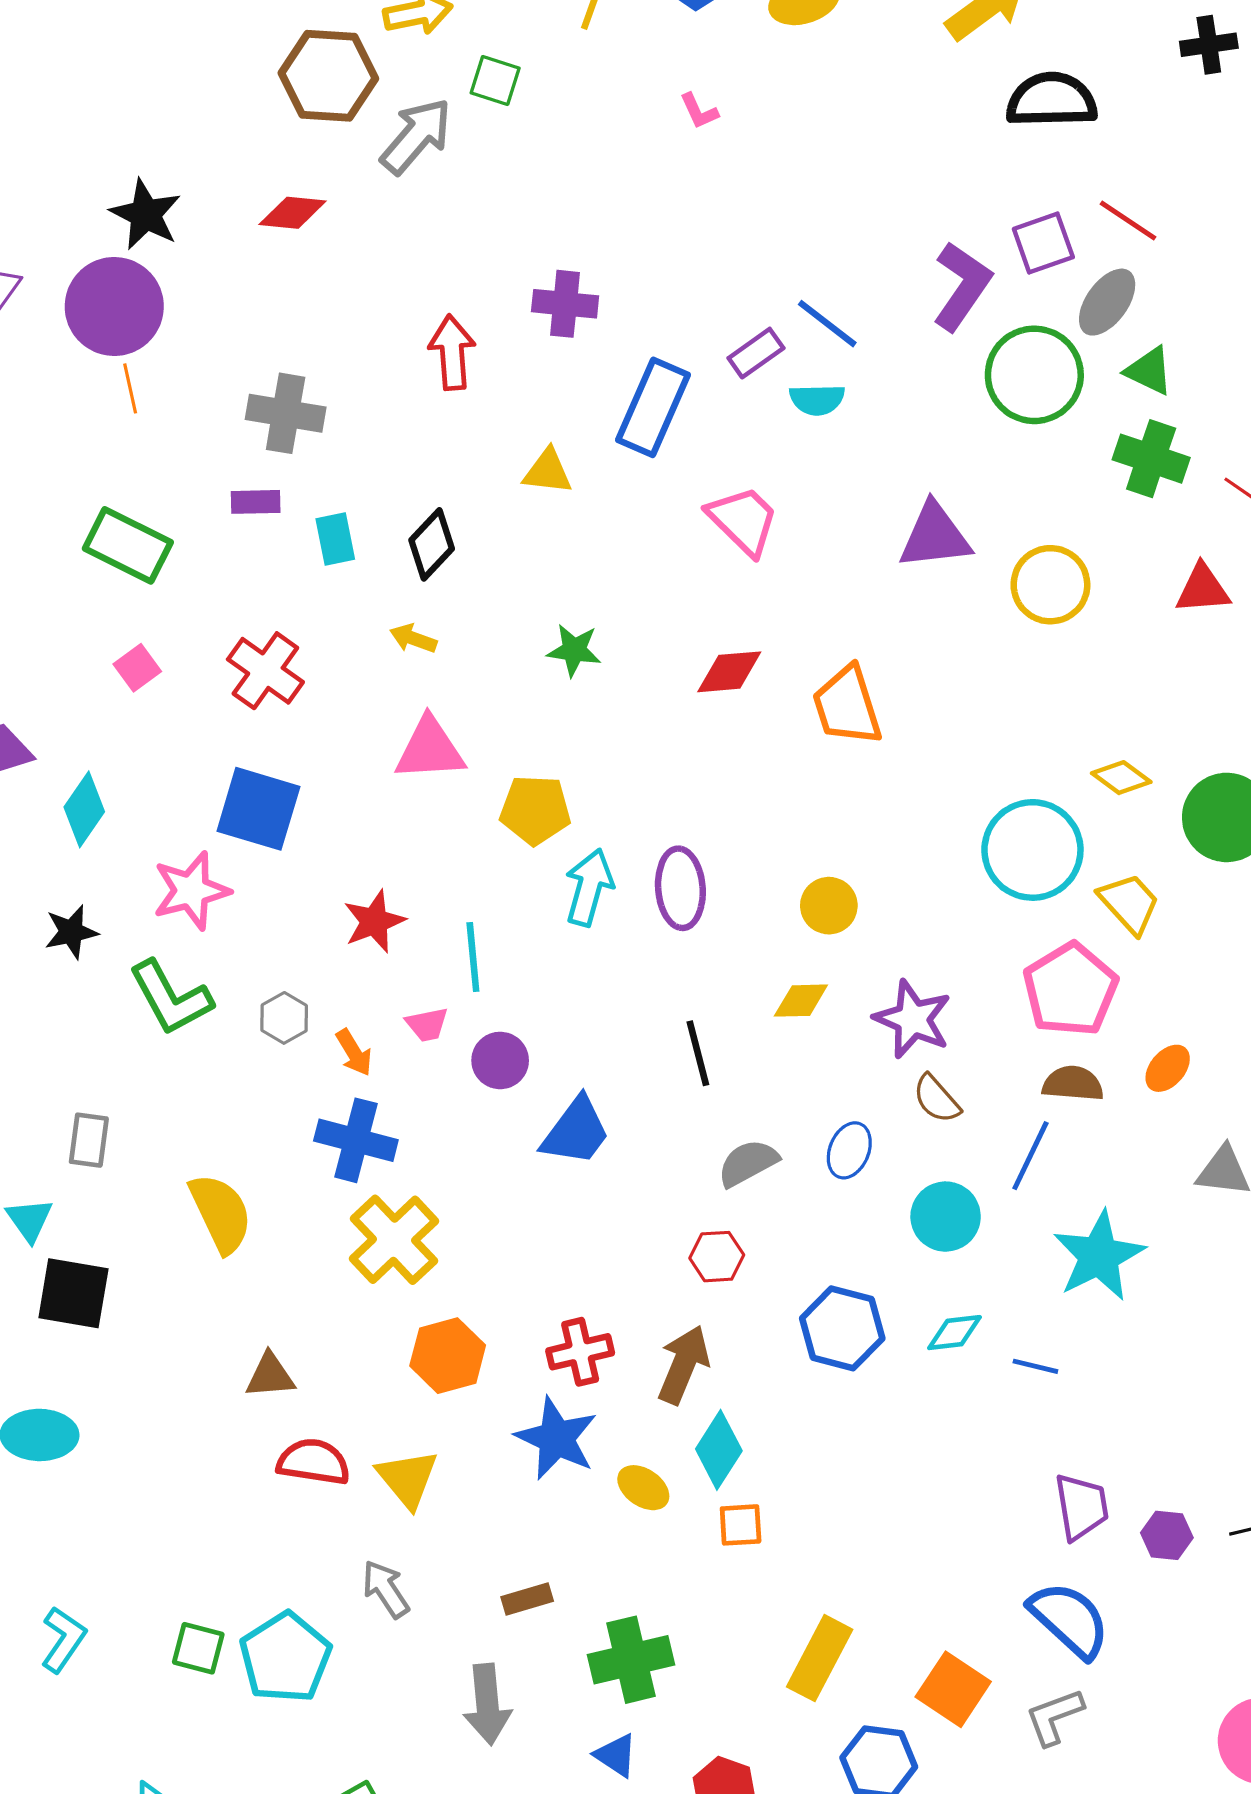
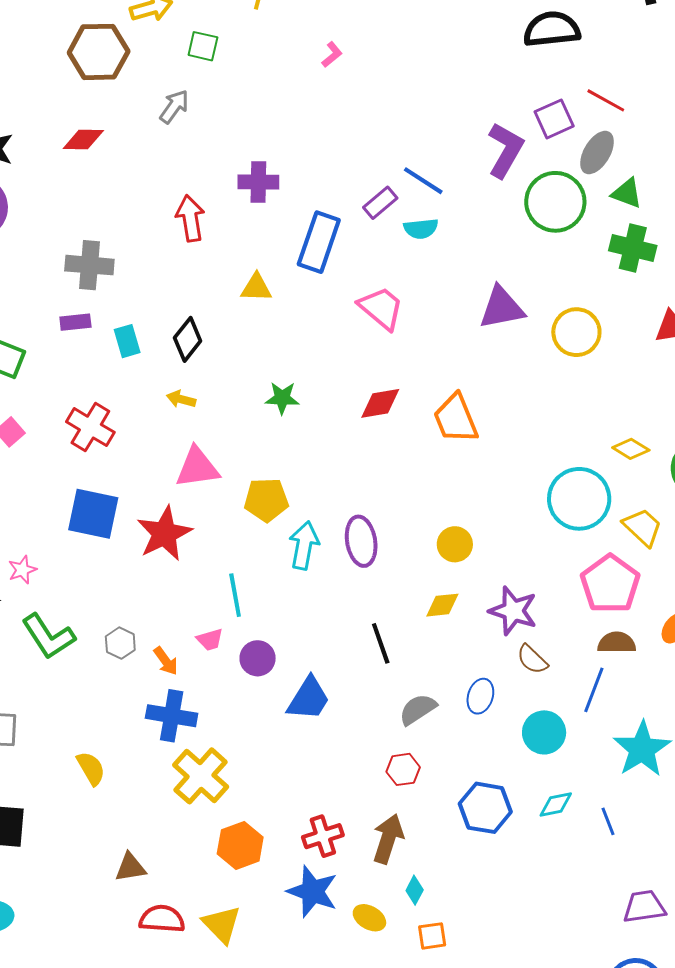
pink L-shape: (699, 111) -> (332, 55), turned -100
gray arrow: (416, 136) -> (174, 107), moved, size x0.7
pink star: (191, 891) -> (22, 570), moved, size x0.6
red star: (374, 921) -> (164, 534), moved, size x1.4
yellow semicircle: (221, 1213) -> (91, 768), size x0.7
blue line: (1035, 1366) -> (608, 821), turned 60
cyan diamond: (719, 1450) -> (415, 890), size x0.6
purple trapezoid: (1081, 1507) -> (644, 907), turned -84

